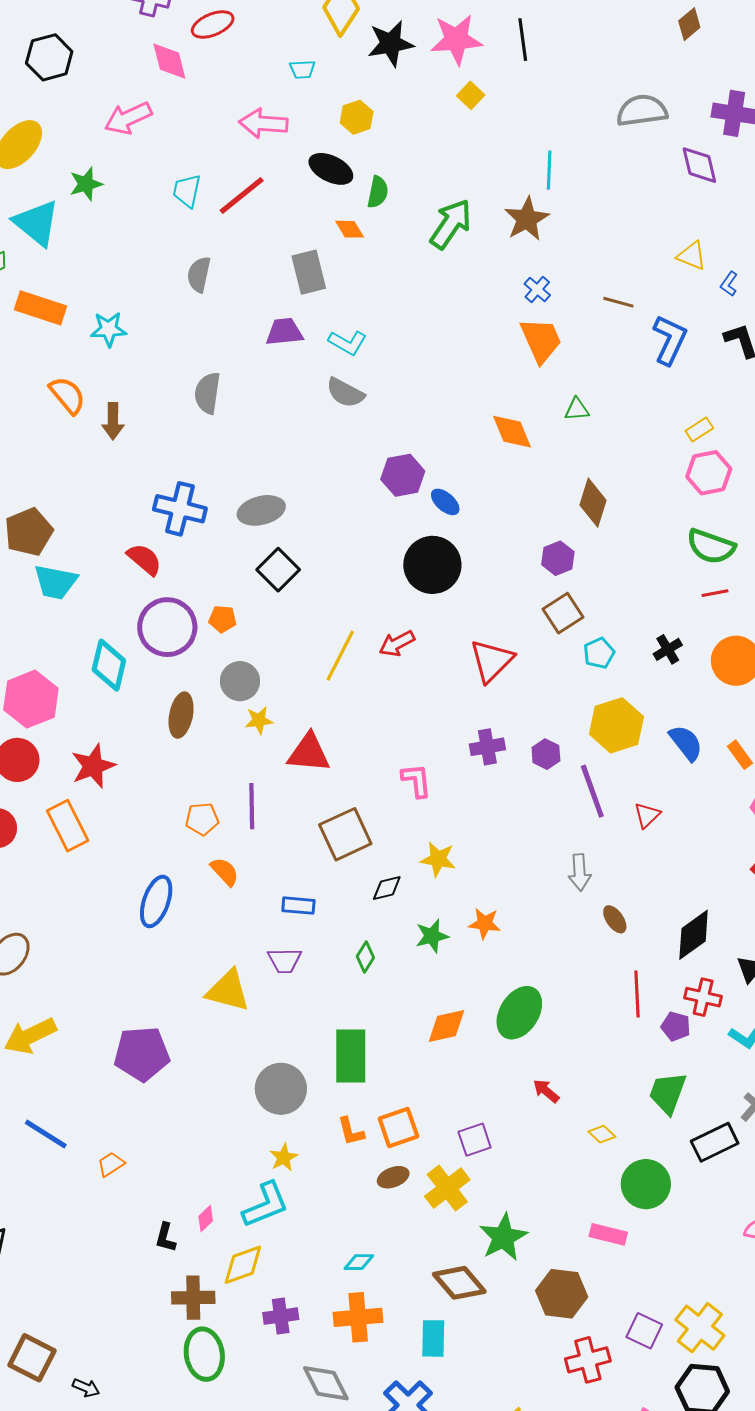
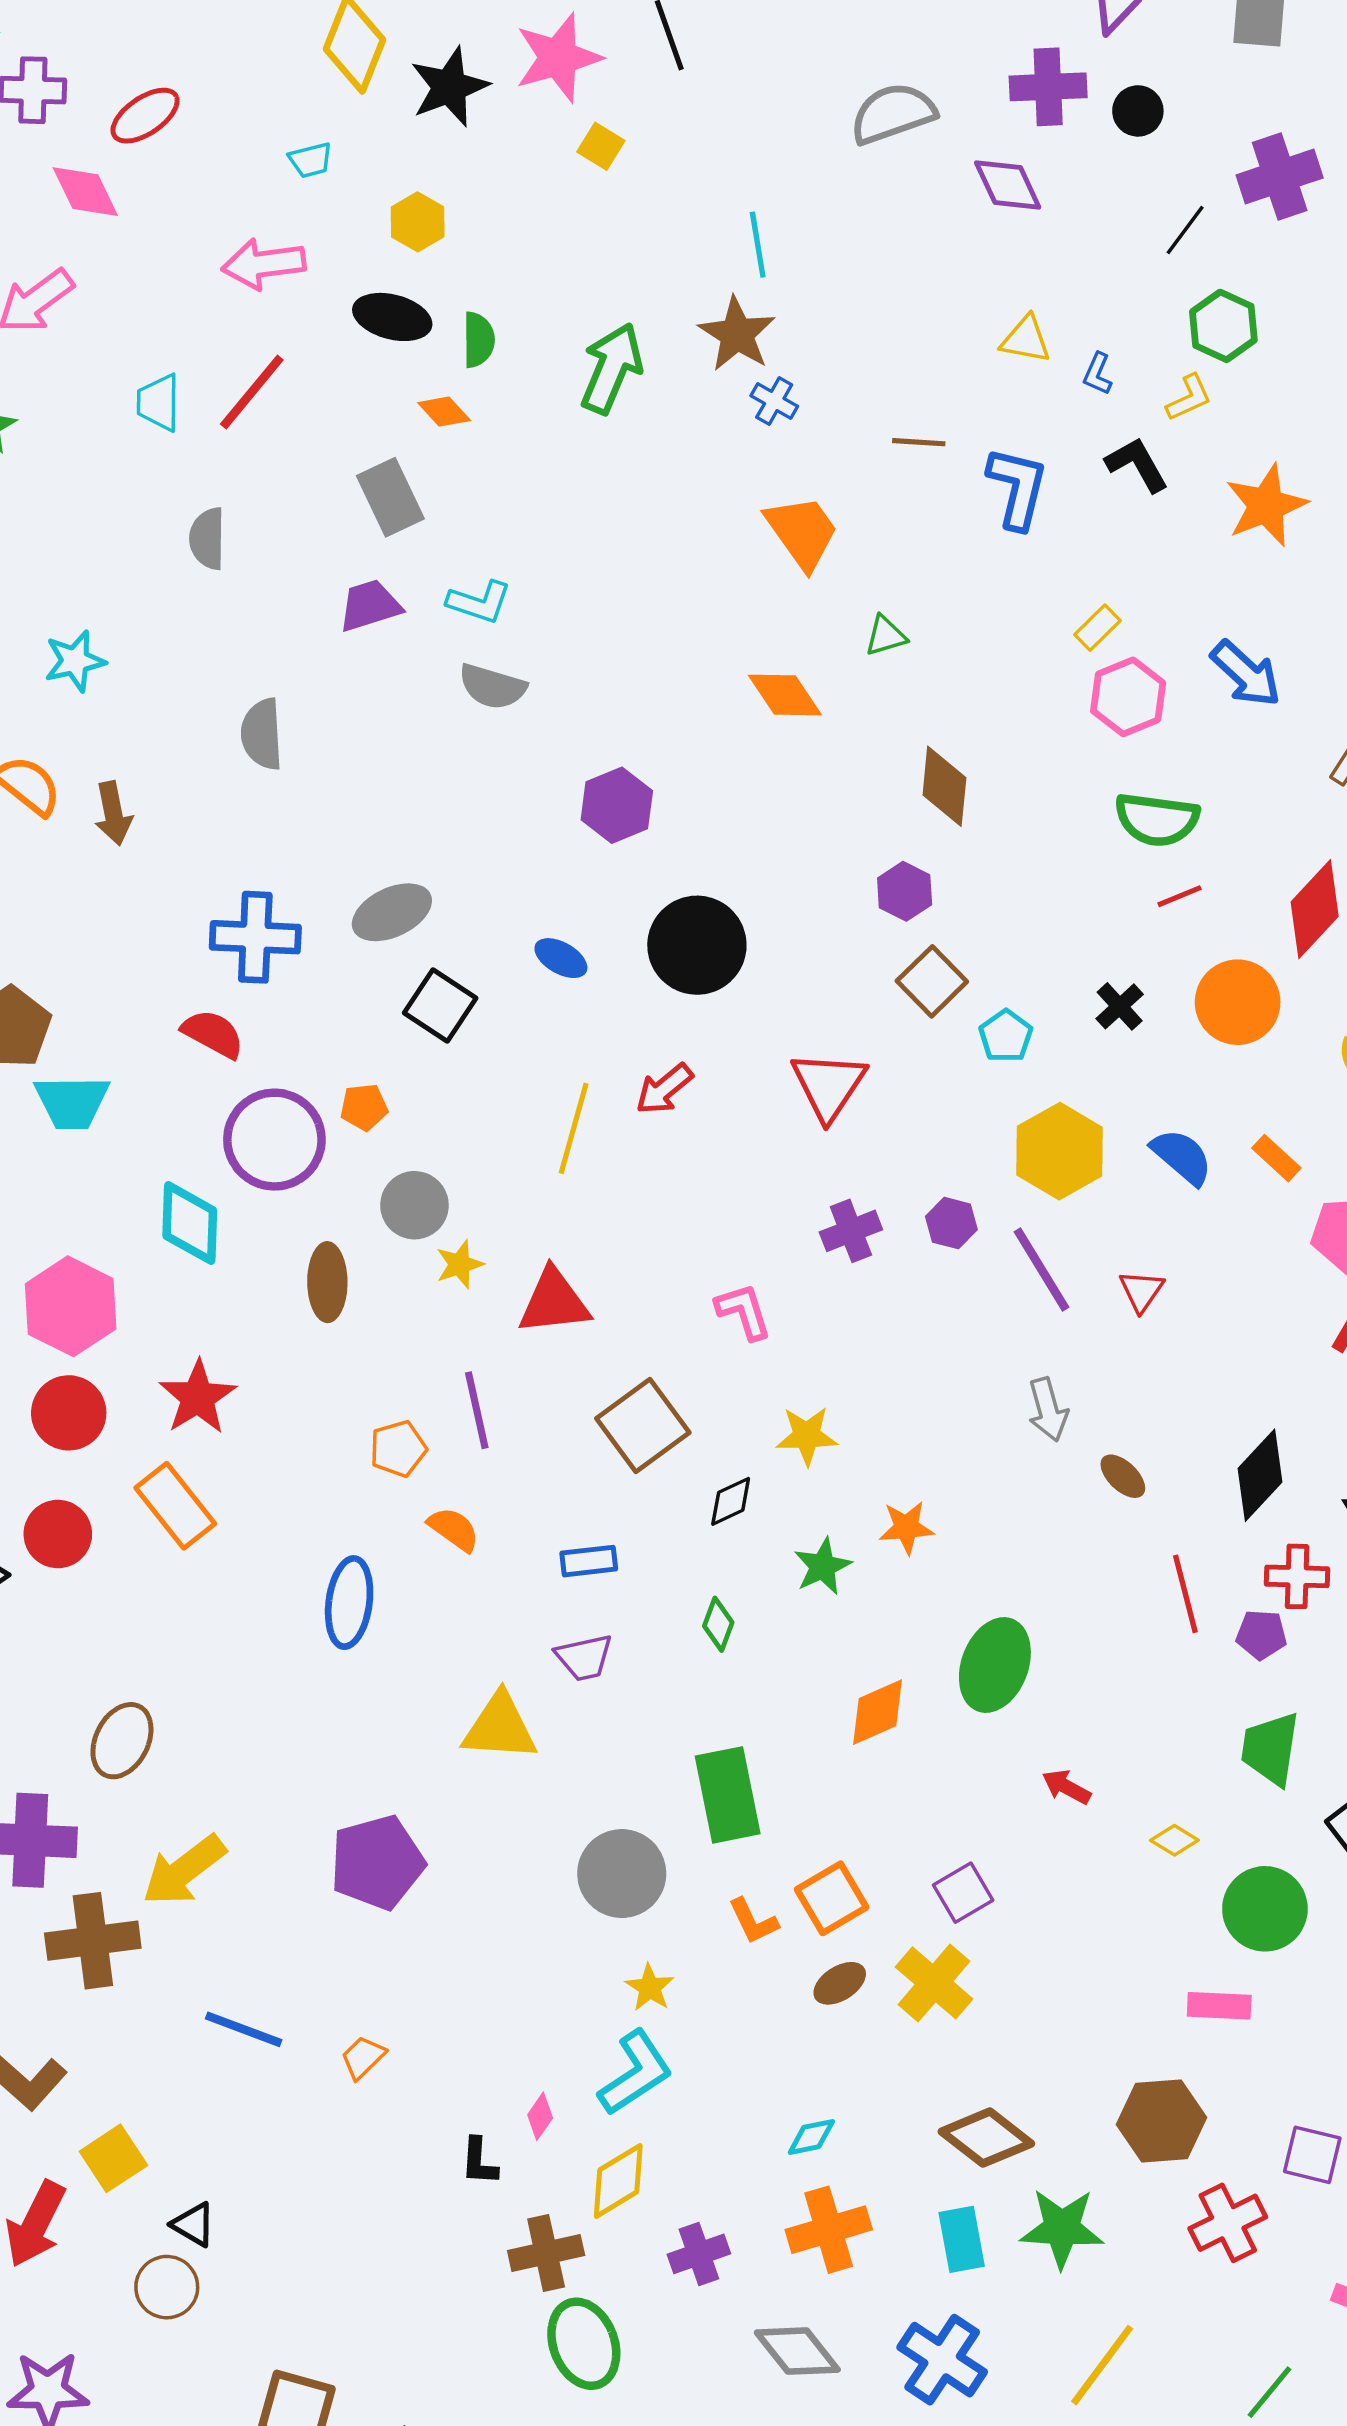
blue cross: (537, 290) -> (774, 401), moved
blue ellipse: (445, 502) -> (561, 958), moved
green star: (503, 1237) -> (1062, 2228), moved, turned -30

